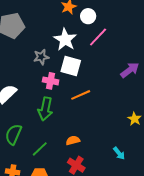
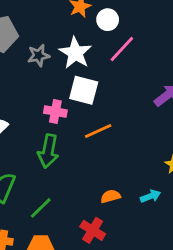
gray star: (41, 57) -> (39, 55), moved
orange semicircle: (73, 140) -> (111, 196), moved
cyan arrow: (119, 153) -> (151, 196), moved, turned -72

